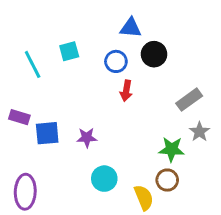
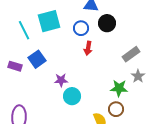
cyan square: (69, 51) -> (49, 21), size x1.6
blue square: (47, 133) -> (37, 59), moved, turned -30
cyan circle: (104, 179) -> (72, 96), moved

